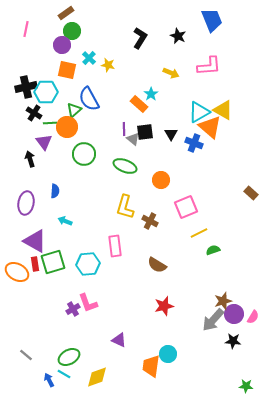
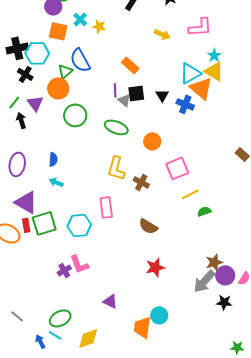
cyan star: (151, 94) -> (214, 55), moved
green line: (50, 123) -> (14, 102), moved, turned -48
blue semicircle: (55, 191) -> (53, 159), moved

